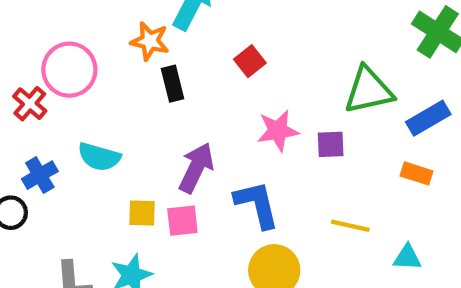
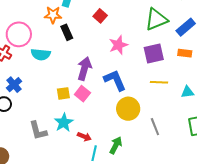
purple square: (331, 144) -> (154, 54), moved, size x1.5
cyan semicircle: (99, 157) -> (41, 54), moved
pink square: (182, 221) -> (82, 94), turned -35

